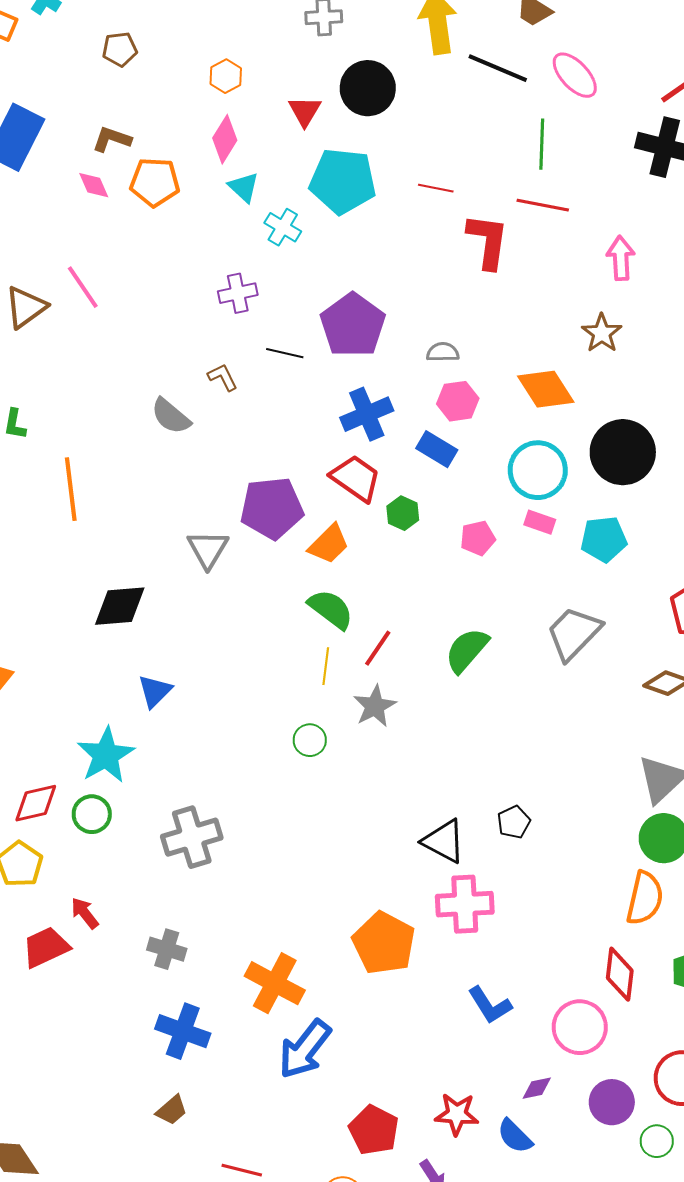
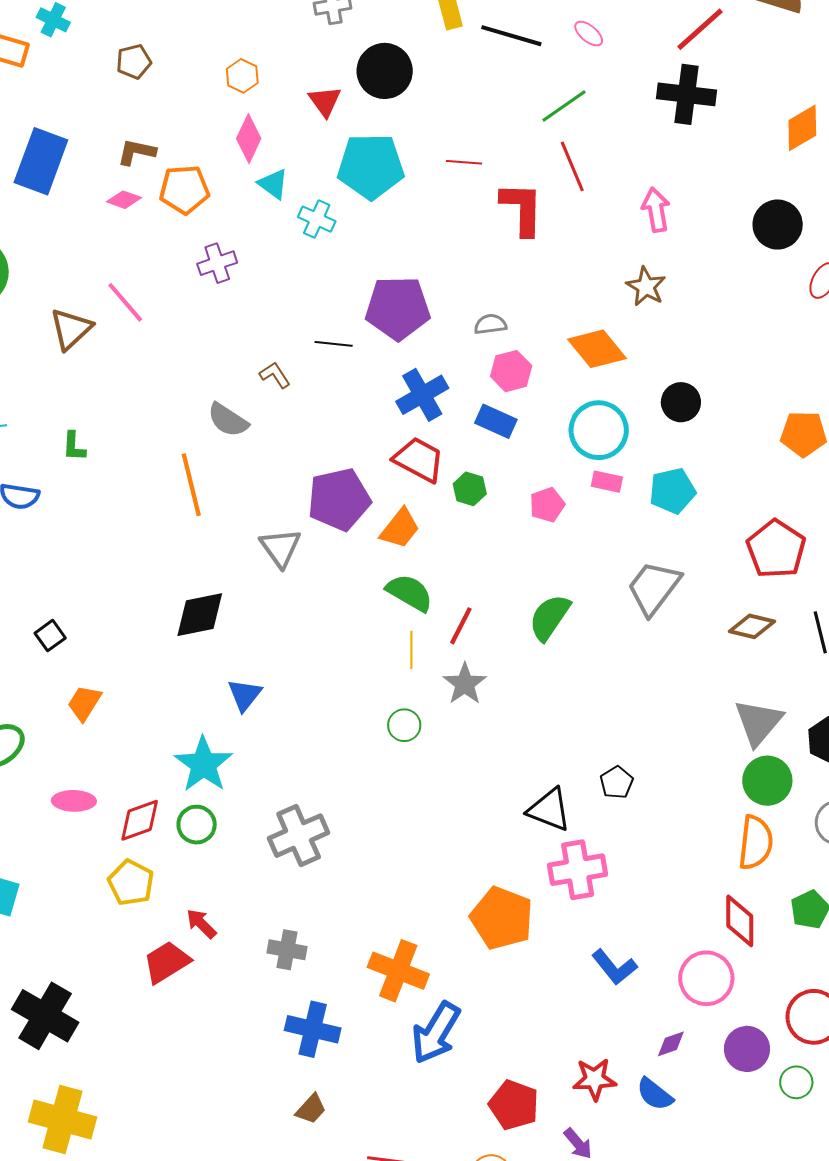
pink ellipse: (575, 75) -> (589, 34), size x0.6
green line: (542, 144) -> (564, 106), turned 60
pink diamond: (94, 185) -> (124, 200), turned -40
red line: (543, 205) -> (572, 166), turned 63
purple cross: (238, 293) -> (217, 263), moved
purple pentagon: (353, 325) -> (398, 308), turned -30
black circle: (623, 452) -> (681, 402), size x0.6
orange line: (71, 489) -> (191, 485), moved

